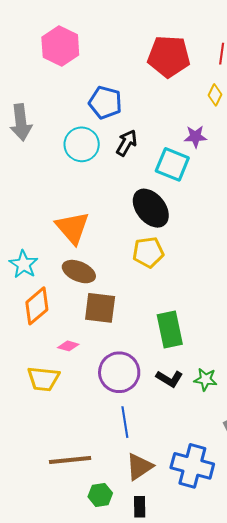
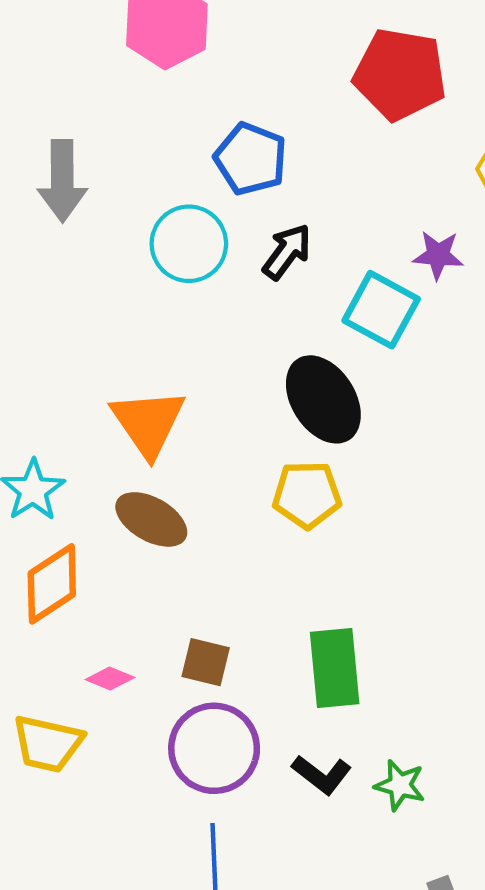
brown square: (100, 308) -> (206, 662), moved, size x0.7

